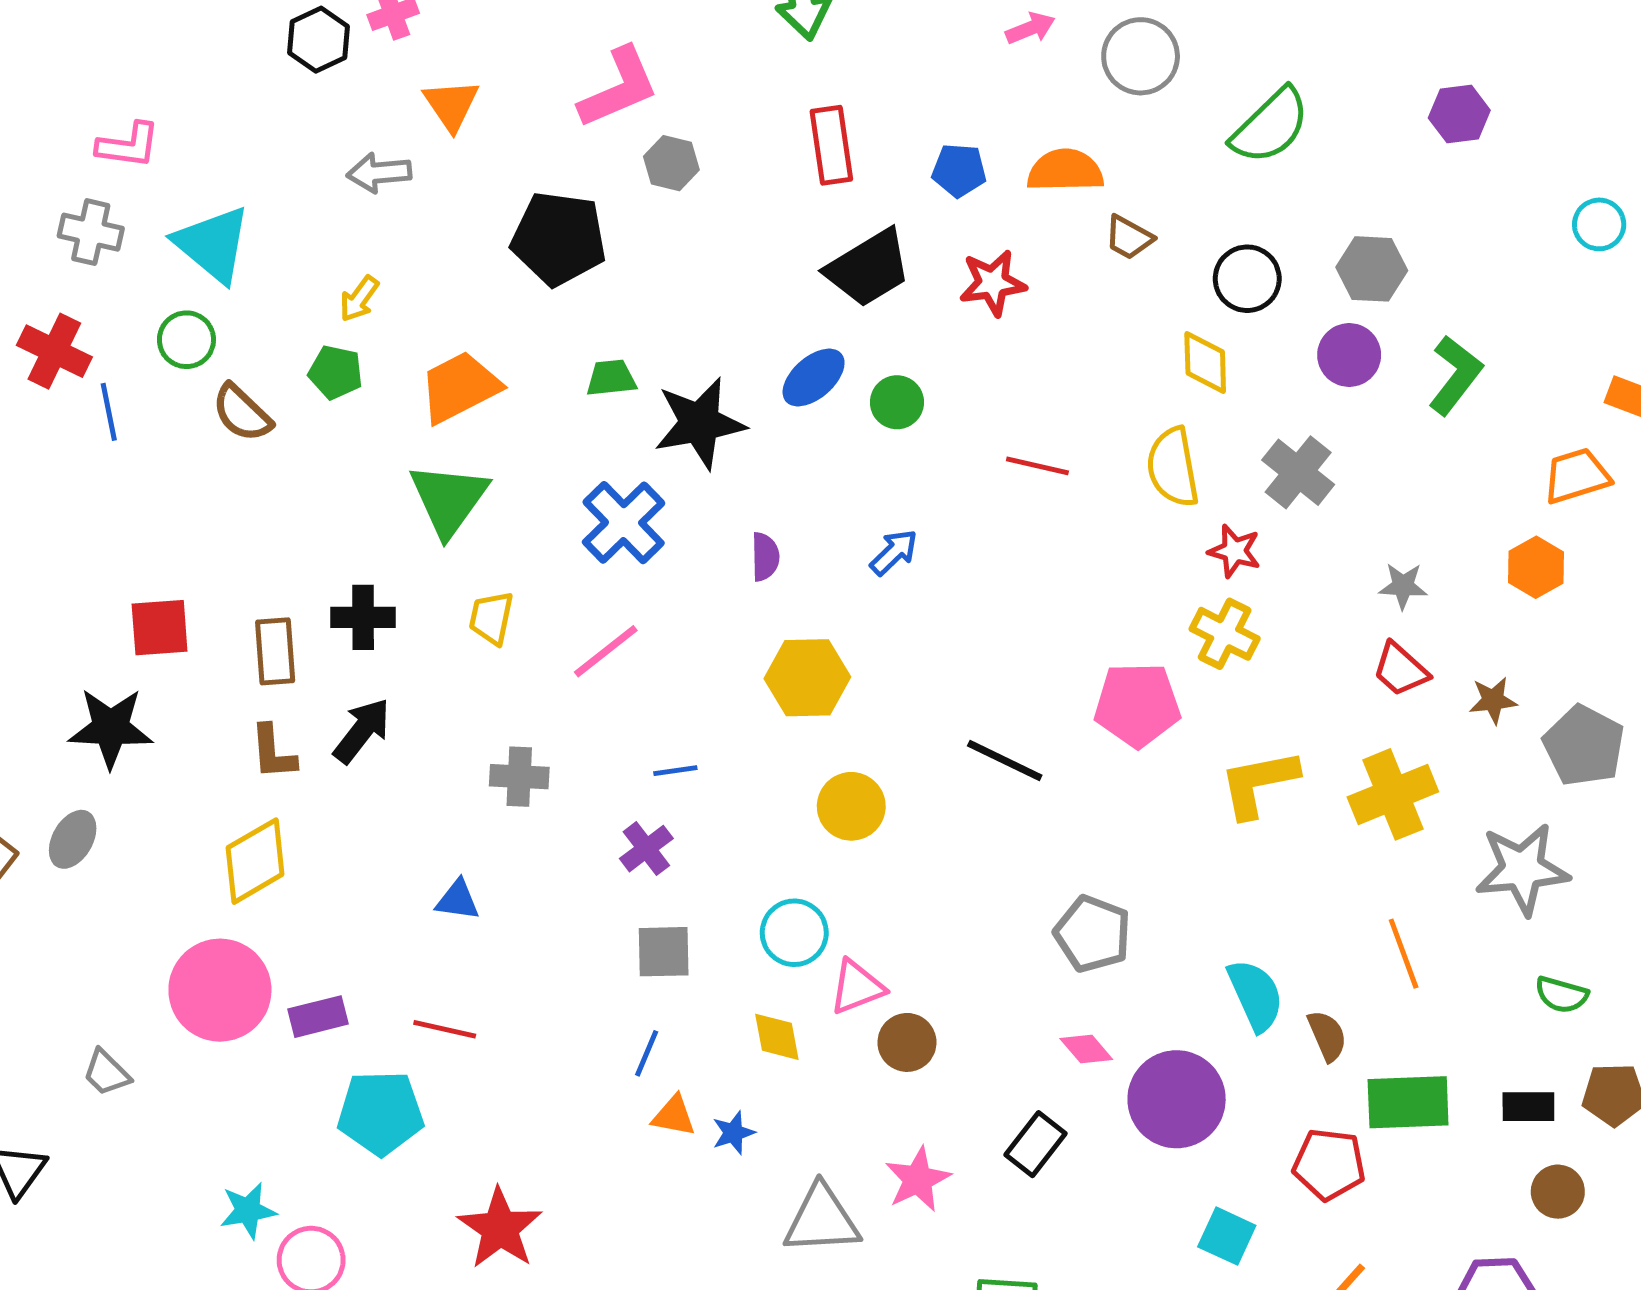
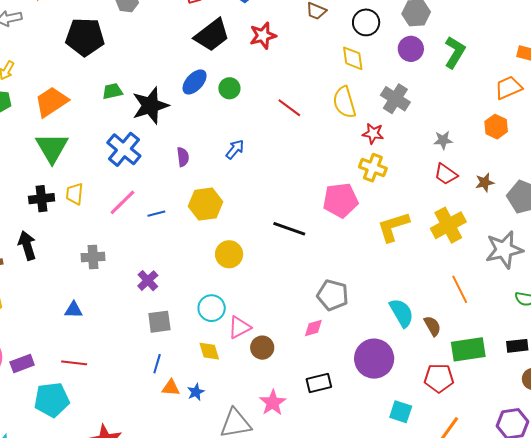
red line: (1037, 466) -> (289, 108), turned 30
black cross: (363, 617) -> (42, 199), moved
black arrow: (362, 731) -> (27, 246), turned -48
blue line: (675, 771) -> (156, 214), moved
pink diamond: (1086, 1049) -> (313, 328), moved, turned -60
black rectangle: (1035, 1144) -> (319, 383), turned 45

